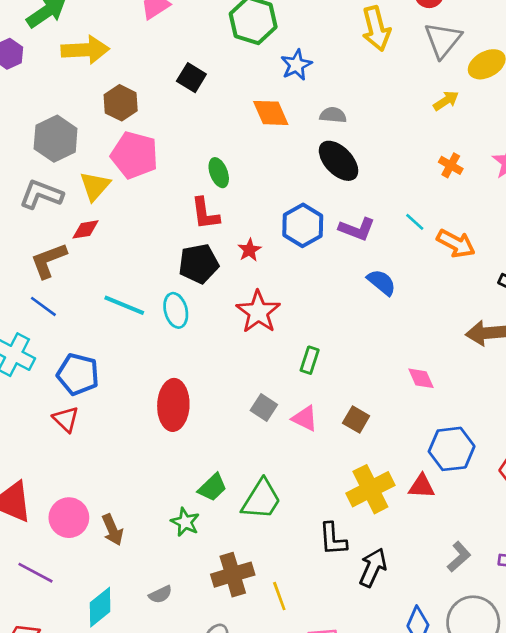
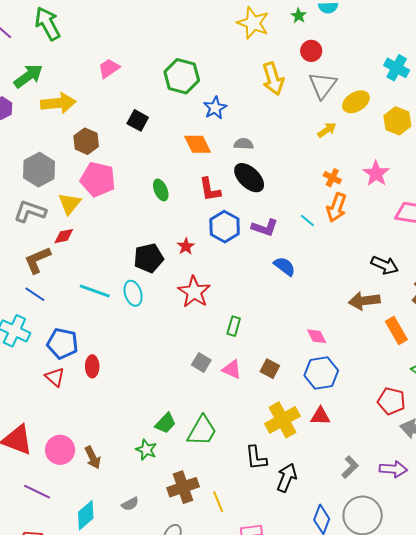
red L-shape: (205, 214) -> (210, 189), moved
orange arrow: (456, 244) -> (336, 207), moved, turned 84
red ellipse: (173, 405) -> (92, 366), moved, size x0.6
blue hexagon: (452, 449) -> (321, 373), moved

